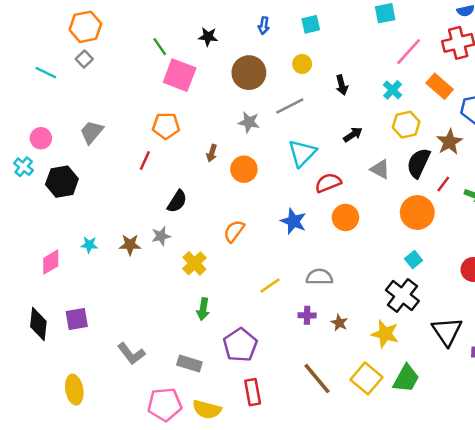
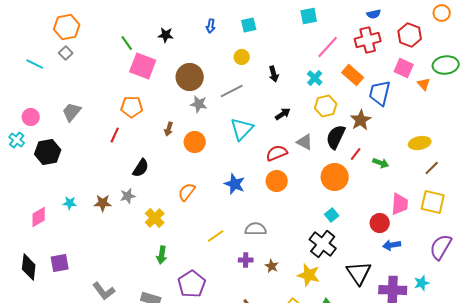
brown circle: (249, 73) -> (190, 77), moved
red semicircle: (328, 183) -> (277, 153), moved

